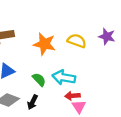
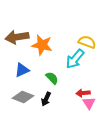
orange star: (44, 44) -> (42, 45), moved
cyan arrow: (64, 77) -> (75, 59), moved, turned -60

